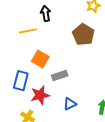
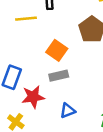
orange square: (40, 59) -> (57, 50), moved

